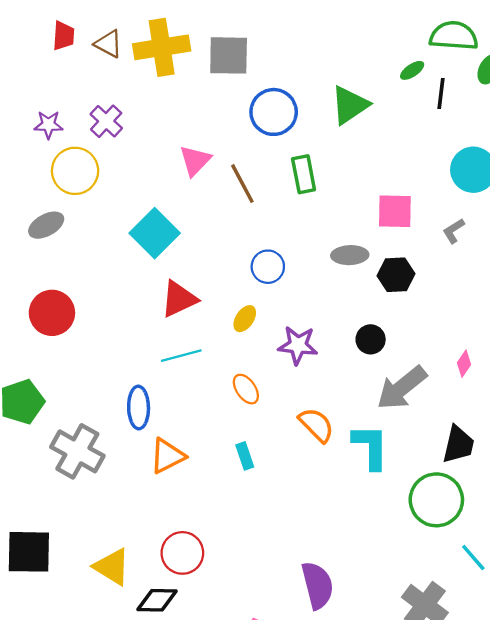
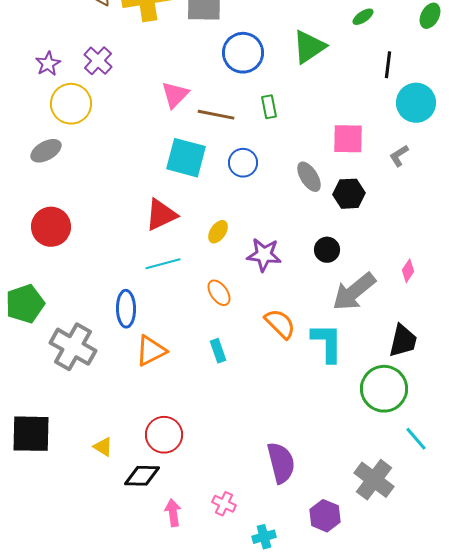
black line: (441, 94) -> (388, 65), moved
purple star: (48, 125) -> (48, 64), turned -30
green rectangle: (304, 174) -> (269, 107), size x0.7
brown line: (242, 184) -> (216, 115), turned -51
cyan square: (155, 233) -> (186, 158), moved, turned -30
gray ellipse: (350, 255) -> (309, 177), turned 60
blue circle: (268, 267) -> (243, 163), moved
yellow triangle: (112, 567) -> (103, 447), size x0.6

